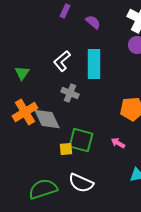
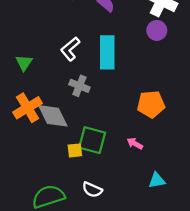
white semicircle: (81, 183) -> (92, 190), size x0.7

